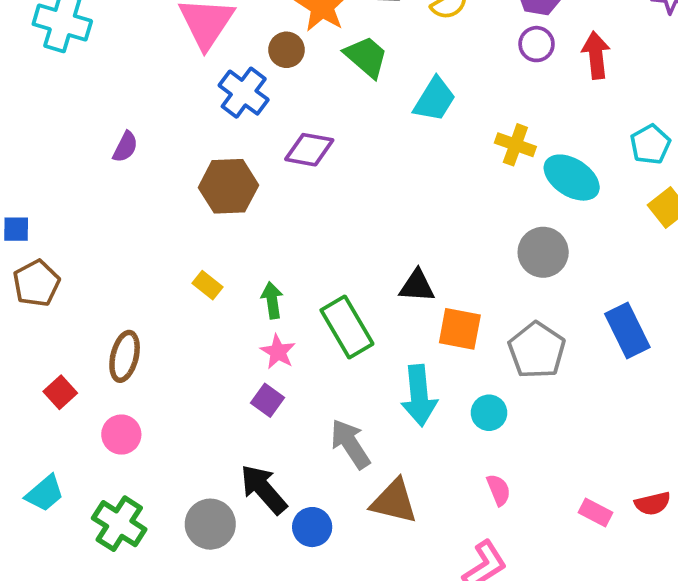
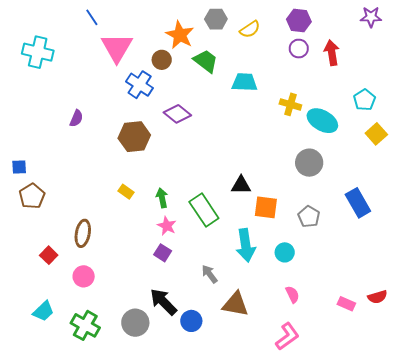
cyan trapezoid: (435, 99) -> (245, 82), turned -116
purple diamond: (309, 150) -> (177, 114), turned 32
gray pentagon: (537, 350) -> (309, 217), size x0.7
gray arrow: (350, 444) -> (210, 274), size x0.7

